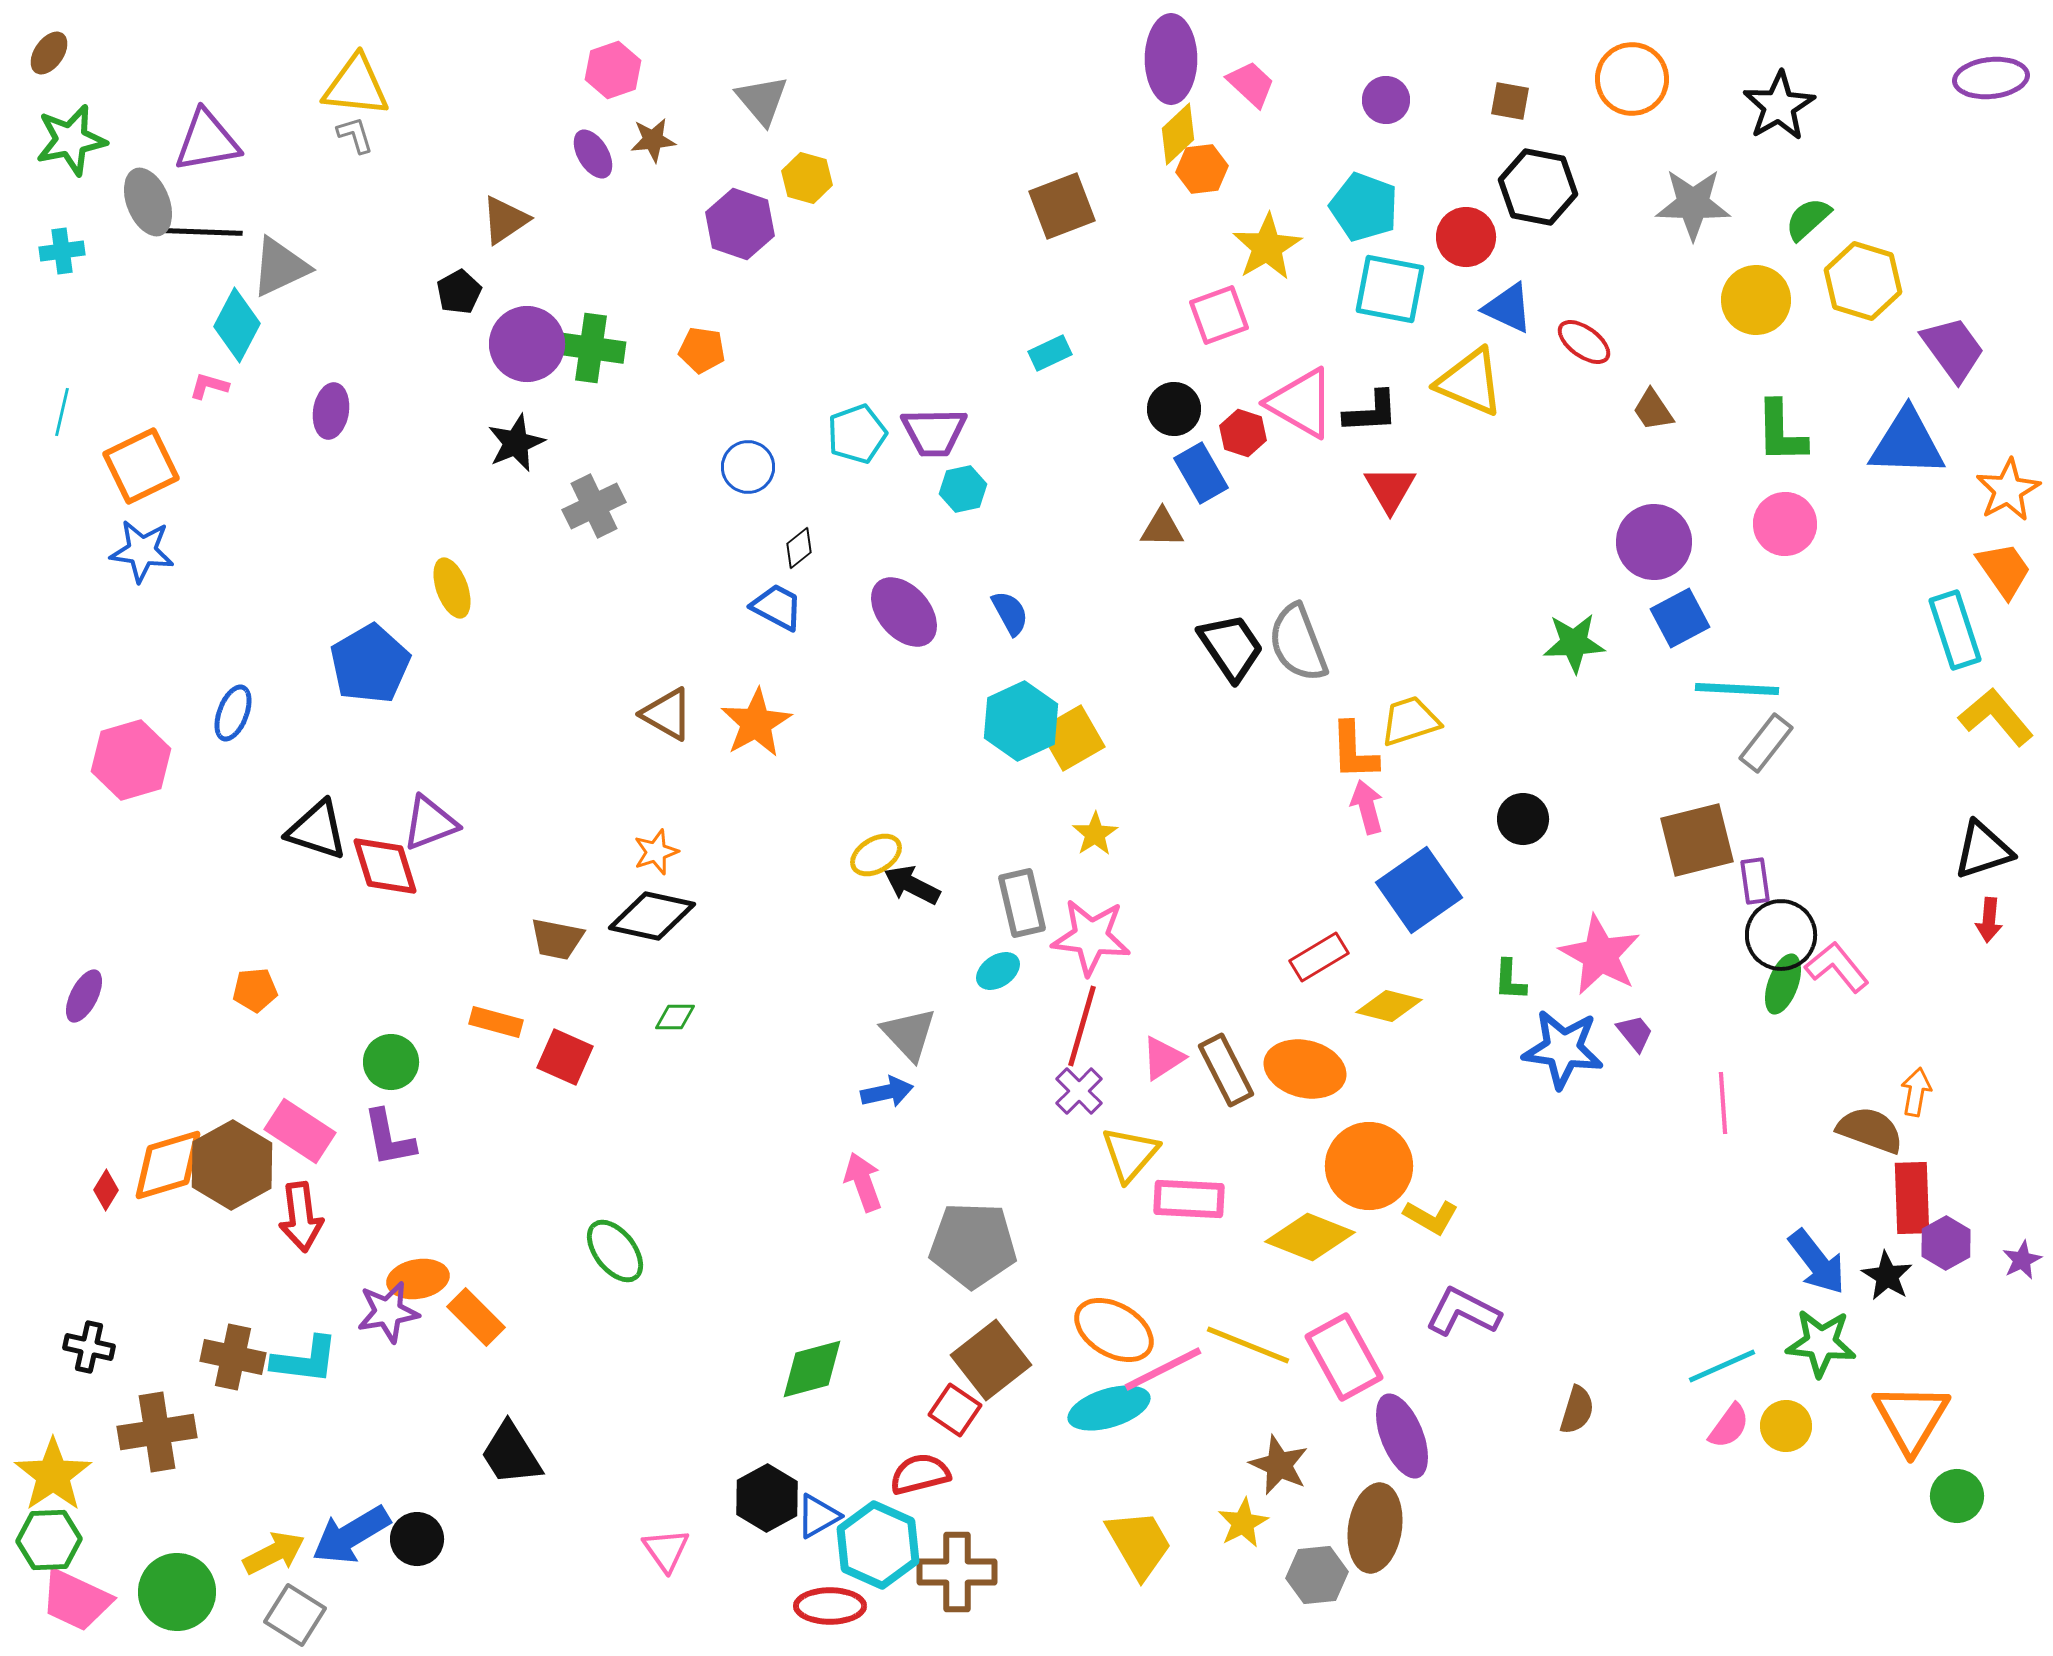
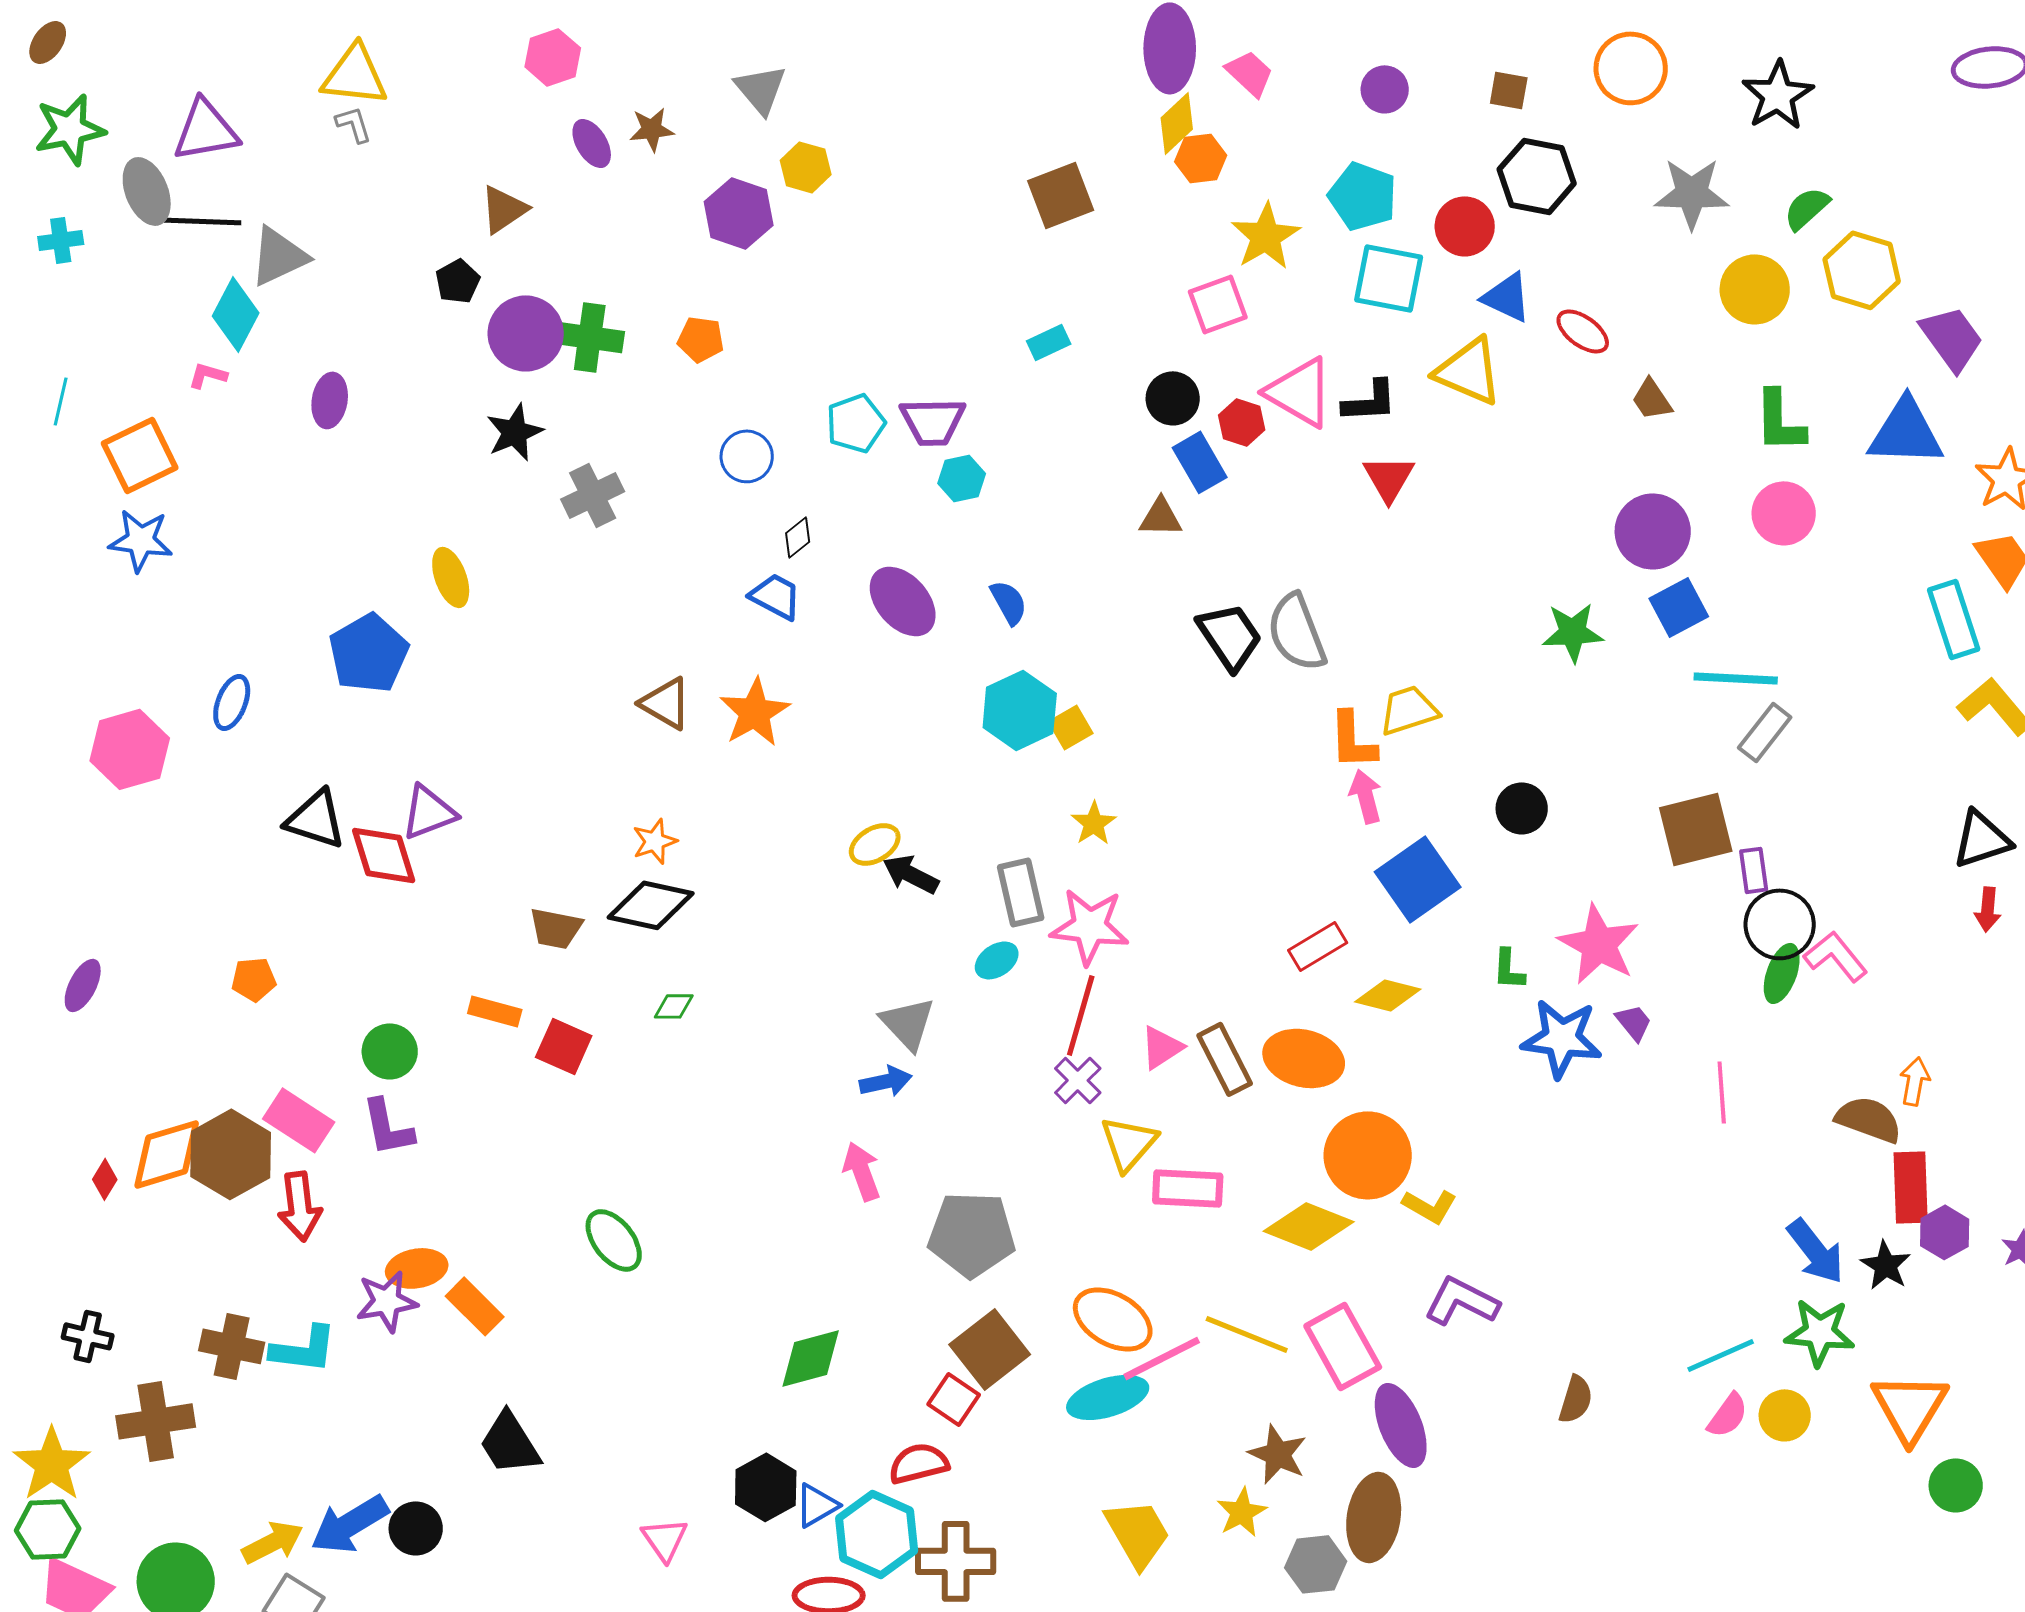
pink hexagon: (613, 70) -> (553, 57), moved
yellow square: (1072, 738) -> (1071, 727), size x0.7

